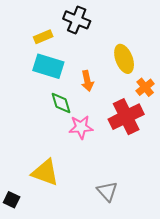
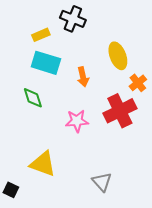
green diamond: (61, 103) -> (33, 98), moved

